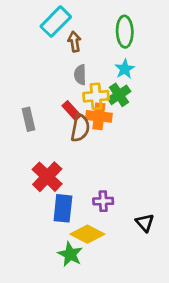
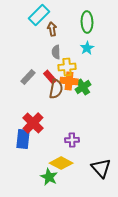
green cross: (119, 95) -> (83, 87), moved
gray rectangle: (28, 119) -> (28, 77), moved, turned 56
blue rectangle: (63, 208) -> (23, 139), moved
black triangle: (145, 223) -> (101, 168), moved, size x1.5

